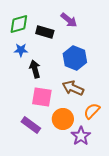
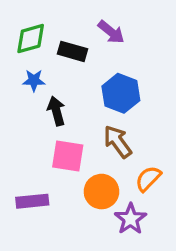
brown arrow: (73, 88) -> (118, 142), turned 30
purple rectangle: (31, 125) -> (32, 201), moved, turned -42

